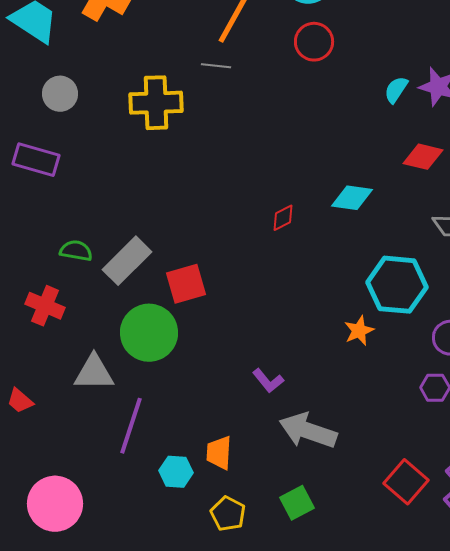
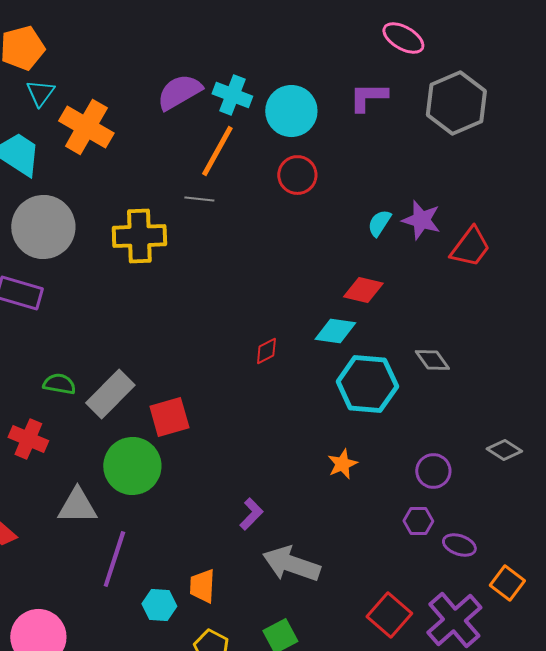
gray circle: (60, 94) -> (43, 227), size x1.8
red diamond: (423, 157) -> (363, 290), moved
cyan hexagon: (397, 285) -> (367, 384), moved
purple L-shape: (268, 381) -> (251, 514), turned -96

